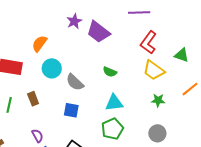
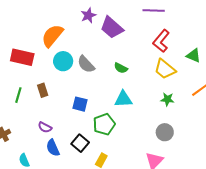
orange semicircle: (39, 44) -> (52, 36), size x1.4
gray semicircle: (75, 82) -> (86, 64), moved
green pentagon: (112, 129) -> (104, 124), moved
purple semicircle: (37, 136) -> (45, 127), turned 144

